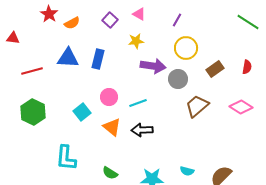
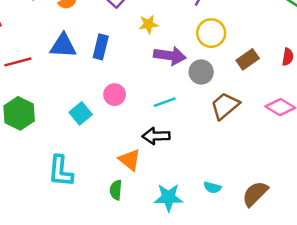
cyan line: (138, 103) -> (165, 102), moved
orange triangle: (112, 127) -> (130, 160), moved
green semicircle: (110, 173) -> (116, 190), turned 63

